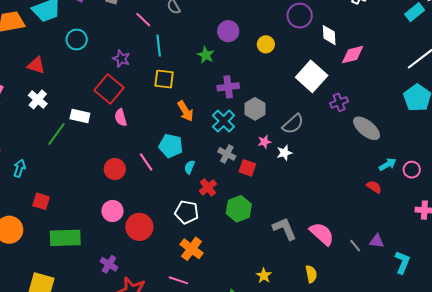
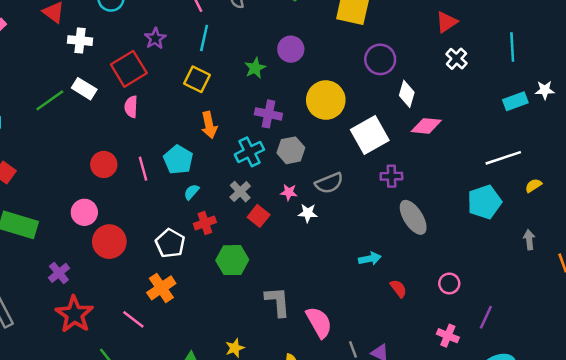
yellow circle: (266, 44) -> (326, 100), moved, size x1.8
white cross: (38, 99) -> (80, 41), moved, turned 36
cyan arrow: (388, 164) -> (370, 259), moved

